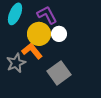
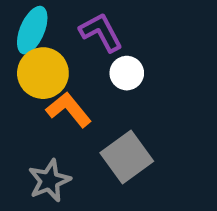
yellow circle: (39, 34) -> (43, 73), moved
gray star: (16, 63) -> (49, 181), moved

